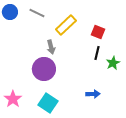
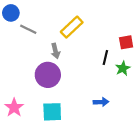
gray line: (37, 13) -> (28, 29), moved
red square: (98, 32) -> (126, 42), moved, turned -32
cyan square: (48, 103) -> (52, 112), turned -36

